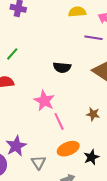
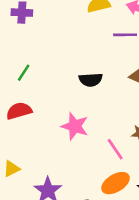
pink line: (59, 121) -> (115, 149), moved

